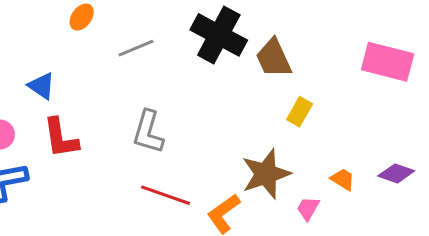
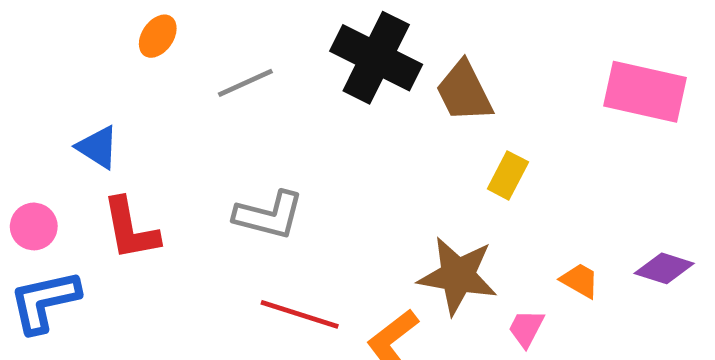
gray L-shape: (148, 132) -> (269, 215), turned -90
brown star: (266, 174) -> (458, 276), turned 30

